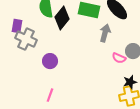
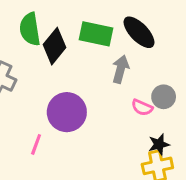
purple circle: (50, 61) -> (67, 112), moved, size x1.6
pink line: (50, 95) -> (36, 144), moved

